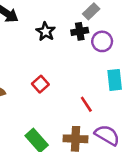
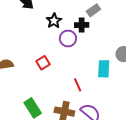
purple circle: (102, 41) -> (68, 38), moved

